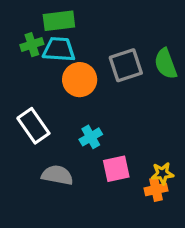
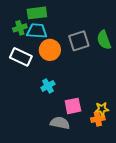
white rectangle: (33, 126) -> (21, 57), moved, turned -30
cyan cross: (91, 137) -> (48, 86), moved
gray semicircle: (57, 175) -> (60, 123), moved

